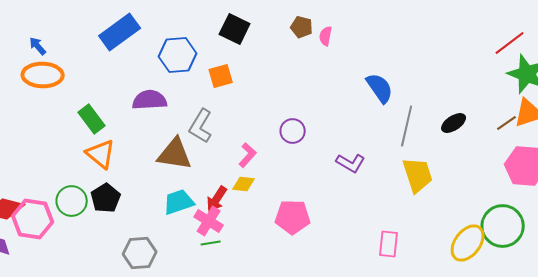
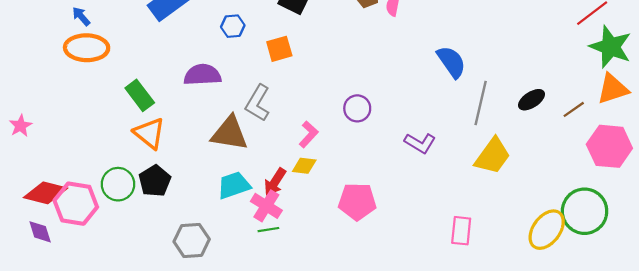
blue hexagon: (178, 55) -> (233, 26), size x0.6
brown line: (507, 123) -> (574, 109), moved
yellow trapezoid: (418, 175) -> (493, 156), turned 54

